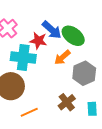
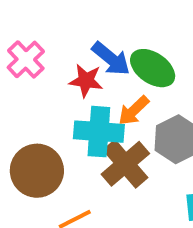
cyan cross: (23, 57) -> (99, 132), moved
brown cross: (67, 102) -> (125, 164), moved, size x1.4

